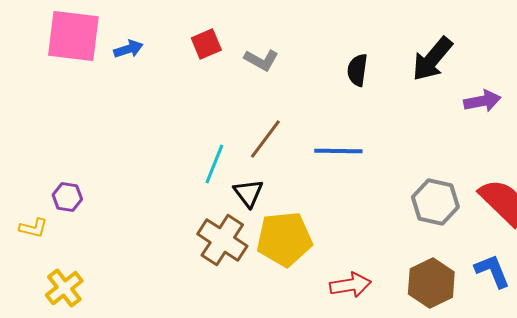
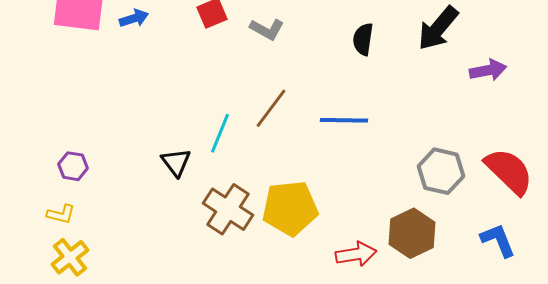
black triangle: (248, 193) -> (176, 162), moved
yellow L-shape: (33, 228) -> (61, 214), moved
brown hexagon: (431, 283) -> (412, 233), moved

